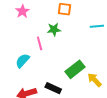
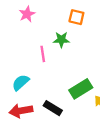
cyan semicircle: (23, 61) -> (21, 82), moved

